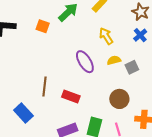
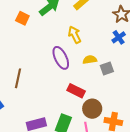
yellow arrow: (106, 36) -> (75, 35), moved
red rectangle: (71, 97) -> (76, 91), moved
brown circle: (119, 99) -> (92, 109), moved

